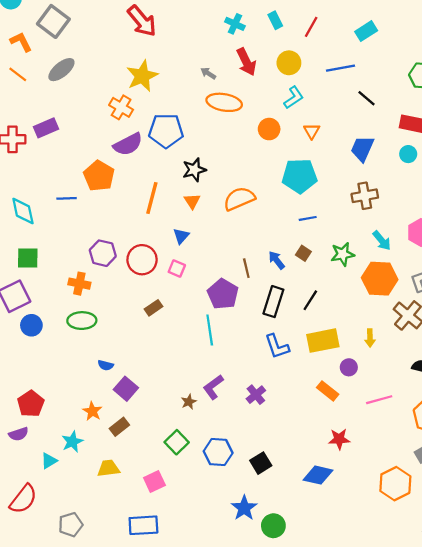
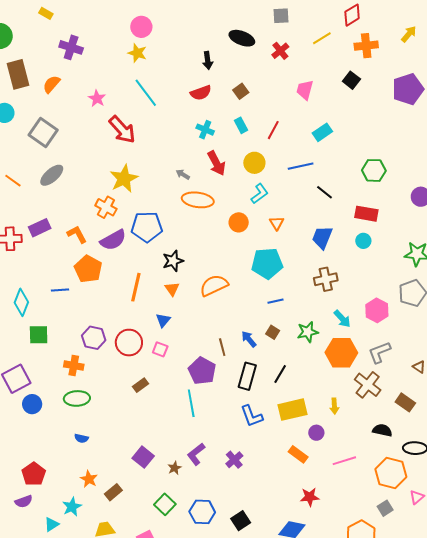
orange L-shape: (21, 42) -> (77, 234), moved
cyan diamond: (23, 211) -> (21, 302), turned 36
green square: (28, 258) -> (39, 335), moved
blue semicircle: (106, 365) -> (81, 438), moved
purple square: (126, 389) -> (143, 457), moved

